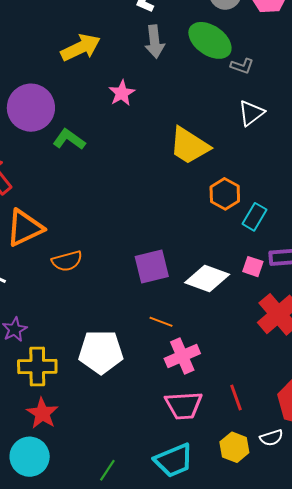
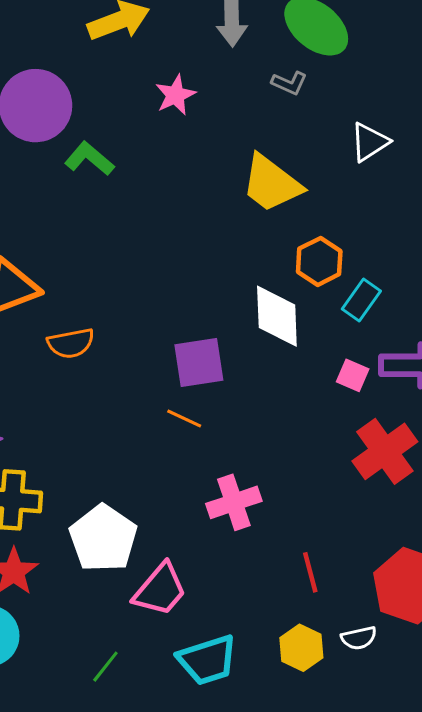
gray L-shape: (242, 66) -> (289, 83), moved
white diamond: (207, 278) -> (277, 316), moved, turned 63
orange line: (161, 322) -> (184, 418), moved
white pentagon: (101, 352) -> (103, 538), moved, turned 30
pink trapezoid: (184, 405) -> (160, 590), moved, turned -51

